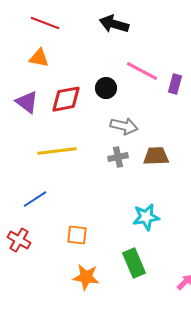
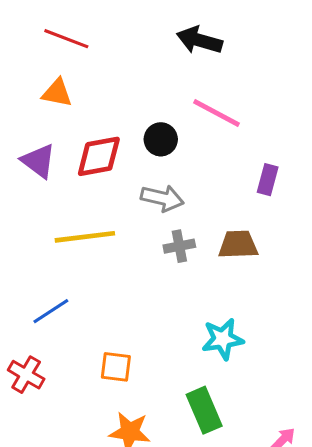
black arrow: (114, 24) -> (199, 40), moved
purple rectangle: (175, 84) -> (268, 180), moved
gray arrow: (124, 126) -> (162, 198), moved

